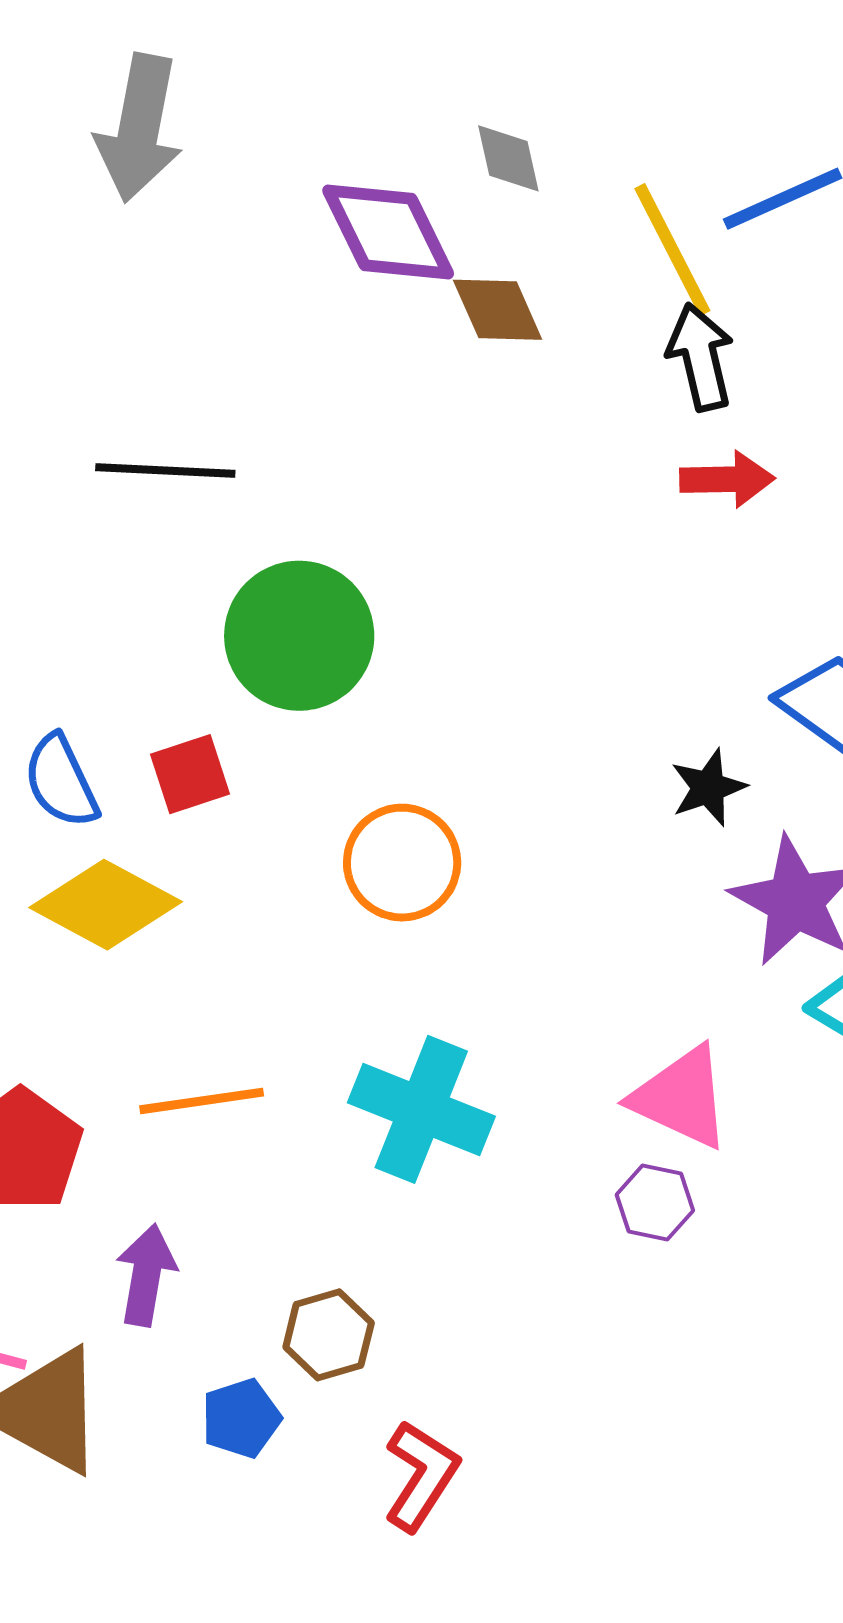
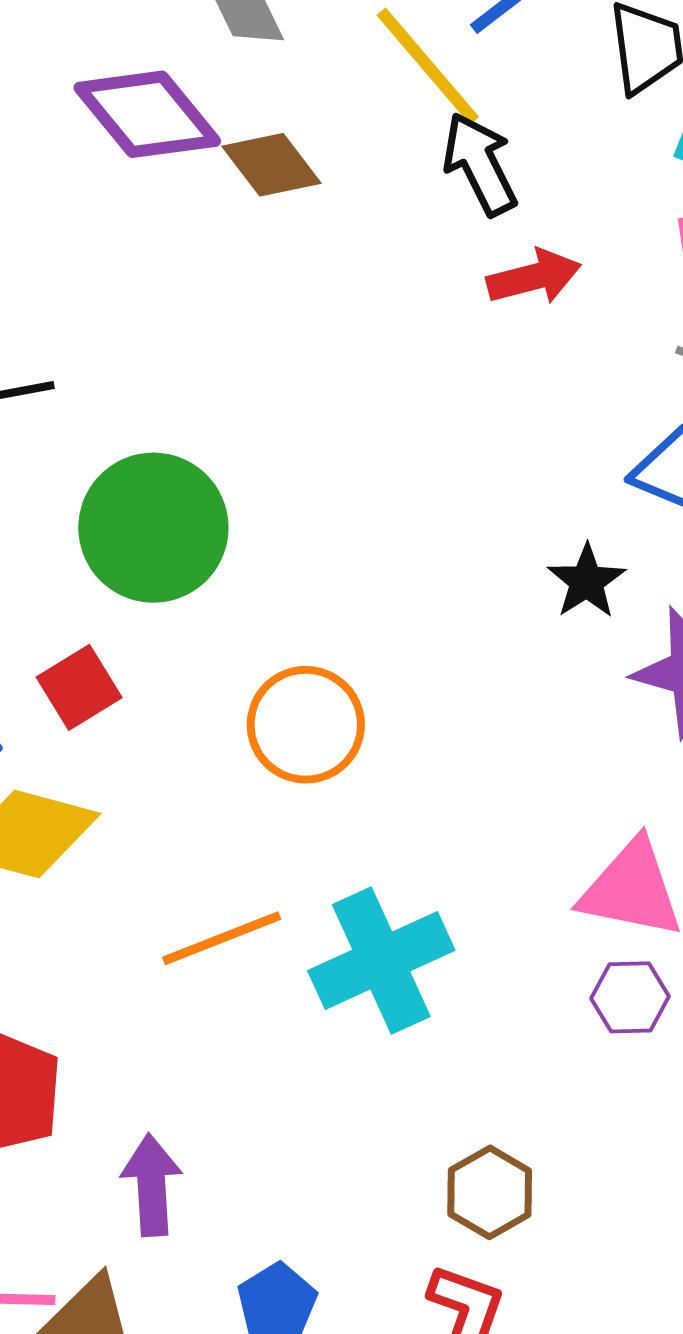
orange line: (202, 1101) -> (222, 938), moved
cyan cross: (421, 1109) -> (381, 961), turned -33
brown hexagon: (329, 1335) -> (490, 1192), moved

